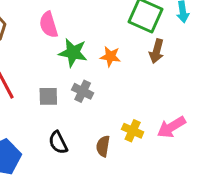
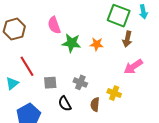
gray cross: (83, 91) -> (80, 82), moved
gray square: (48, 96) -> (50, 83), moved
pink arrow: (171, 127) -> (133, 67), moved

